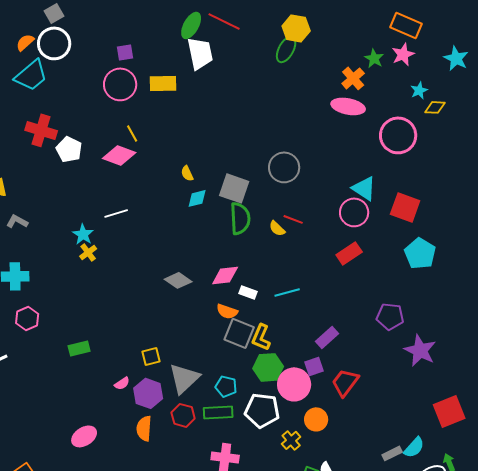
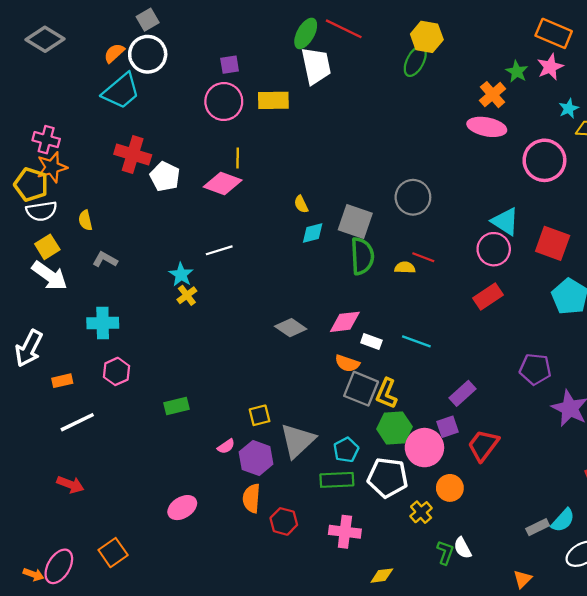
yellow line: (132, 133) -> (238, 158), turned 30
yellow semicircle: (277, 228) -> (405, 268), turned 138
cyan line: (287, 292) -> (416, 341), turned 35
cyan pentagon: (226, 386) -> (346, 450), turned 30
red hexagon: (183, 415) -> (284, 521), moved

